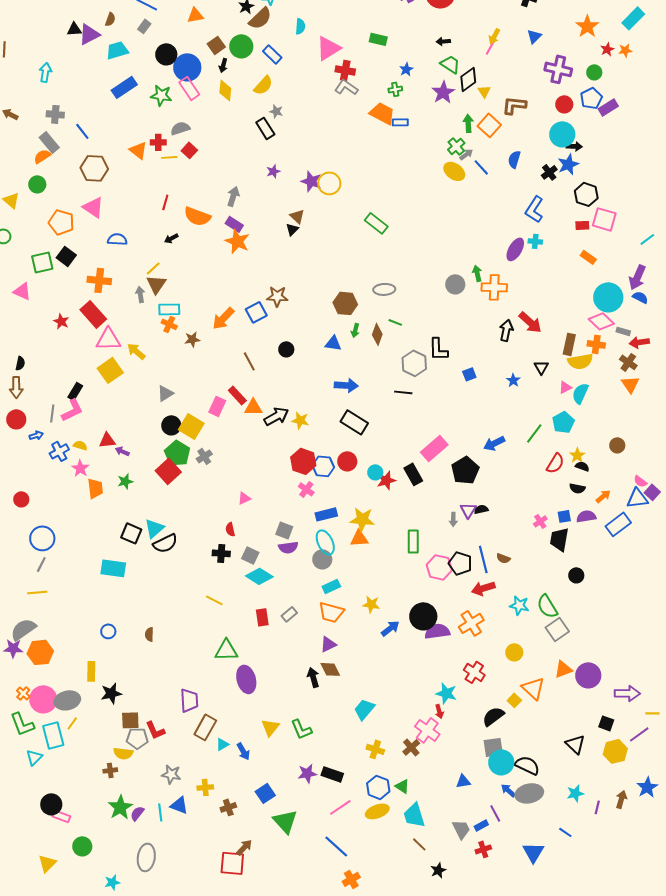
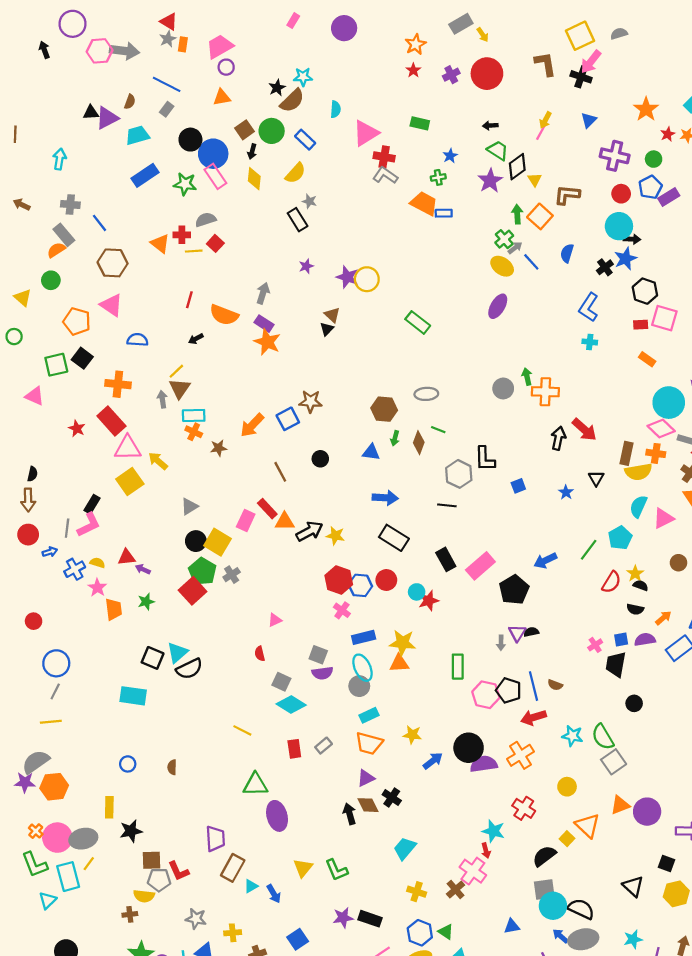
purple ellipse: (515, 249) -> (498, 306), moved
pink triangle: (565, 387) -> (663, 518), moved, size x1.5
black rectangle: (413, 474) -> (446, 559), moved
black cross: (221, 553) -> (392, 798), moved, turned 30

